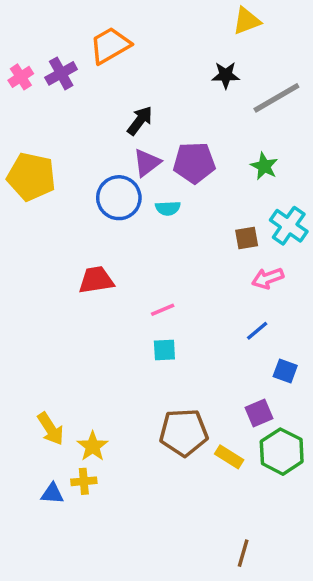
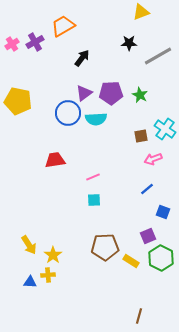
black arrow: (140, 121) -> (82, 58), moved
green star: (264, 166) -> (140, 95), moved
cyan semicircle: (168, 208) -> (96, 119), size x1.5

